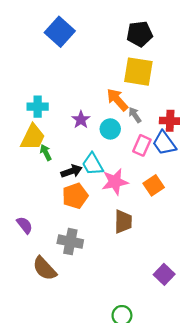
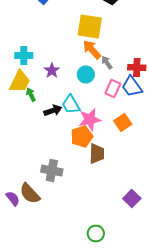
yellow square: (138, 72) -> (90, 26), moved
purple star: (81, 120) -> (52, 70), moved
orange pentagon: (75, 196) -> (82, 136), moved
purple semicircle: (25, 225) -> (13, 198), moved

